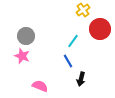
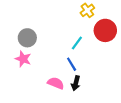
black arrow: (81, 79) -> (76, 83), moved
pink semicircle: (40, 86) -> (56, 83), moved

